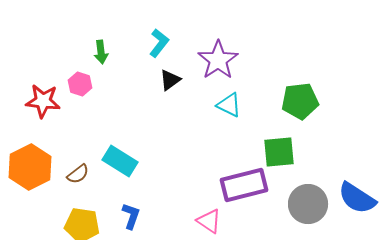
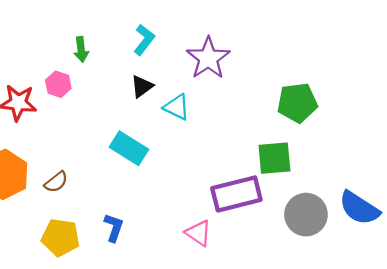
black triangle: (170, 80) -> (142, 86), moved
cyan triangle: (229, 105) -> (177, 107), moved
cyan rectangle: (120, 161) -> (129, 148), moved

